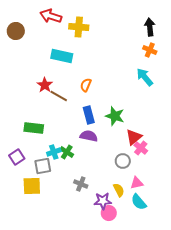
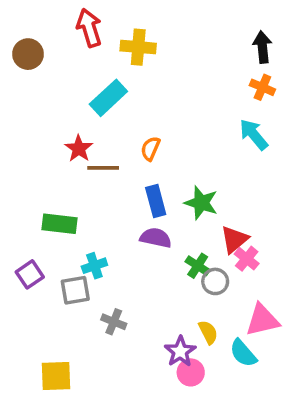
red arrow: (51, 16) -> (89, 28), turned 55
cyan rectangle: (62, 56) -> (108, 98), turned -55
brown line: (59, 96) -> (103, 168), turned -30
green cross: (67, 152) -> (198, 266), moved
pink triangle: (137, 183) -> (262, 320), moved, size x1.5
gray cross: (81, 184) -> (114, 322), moved
yellow square: (32, 186) -> (56, 376), moved
purple star: (103, 201) -> (180, 351), turned -30

